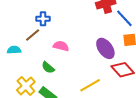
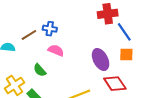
blue cross: (43, 19) -> (50, 29), moved

